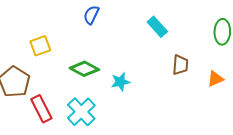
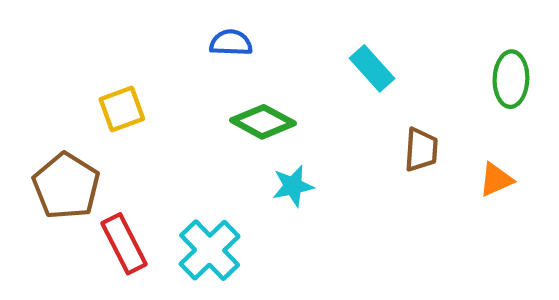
blue semicircle: (91, 15) -> (231, 43), turned 66
green diamond: (84, 69) -> (263, 122), moved

